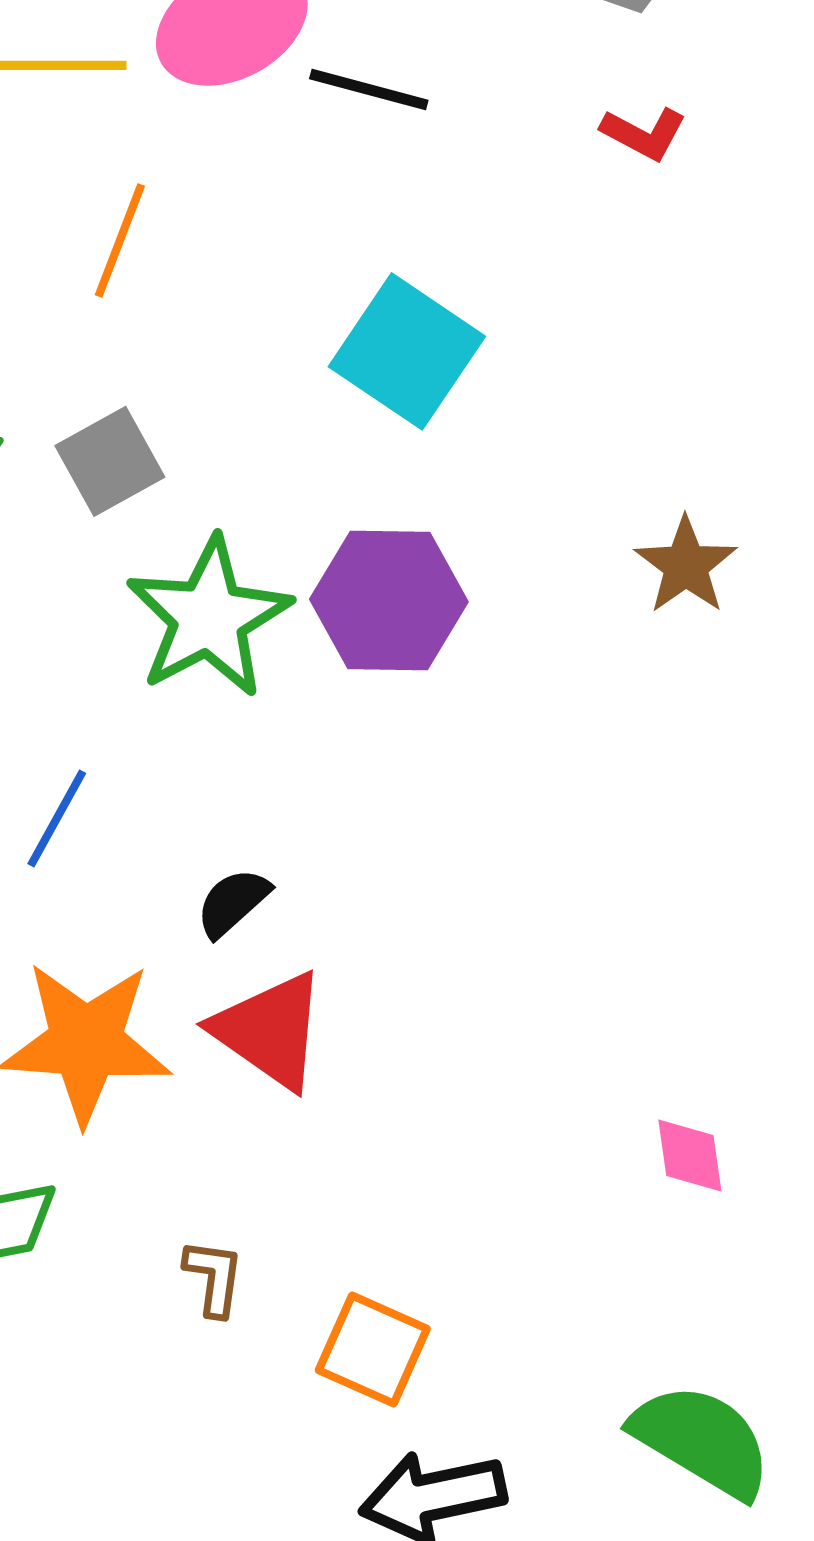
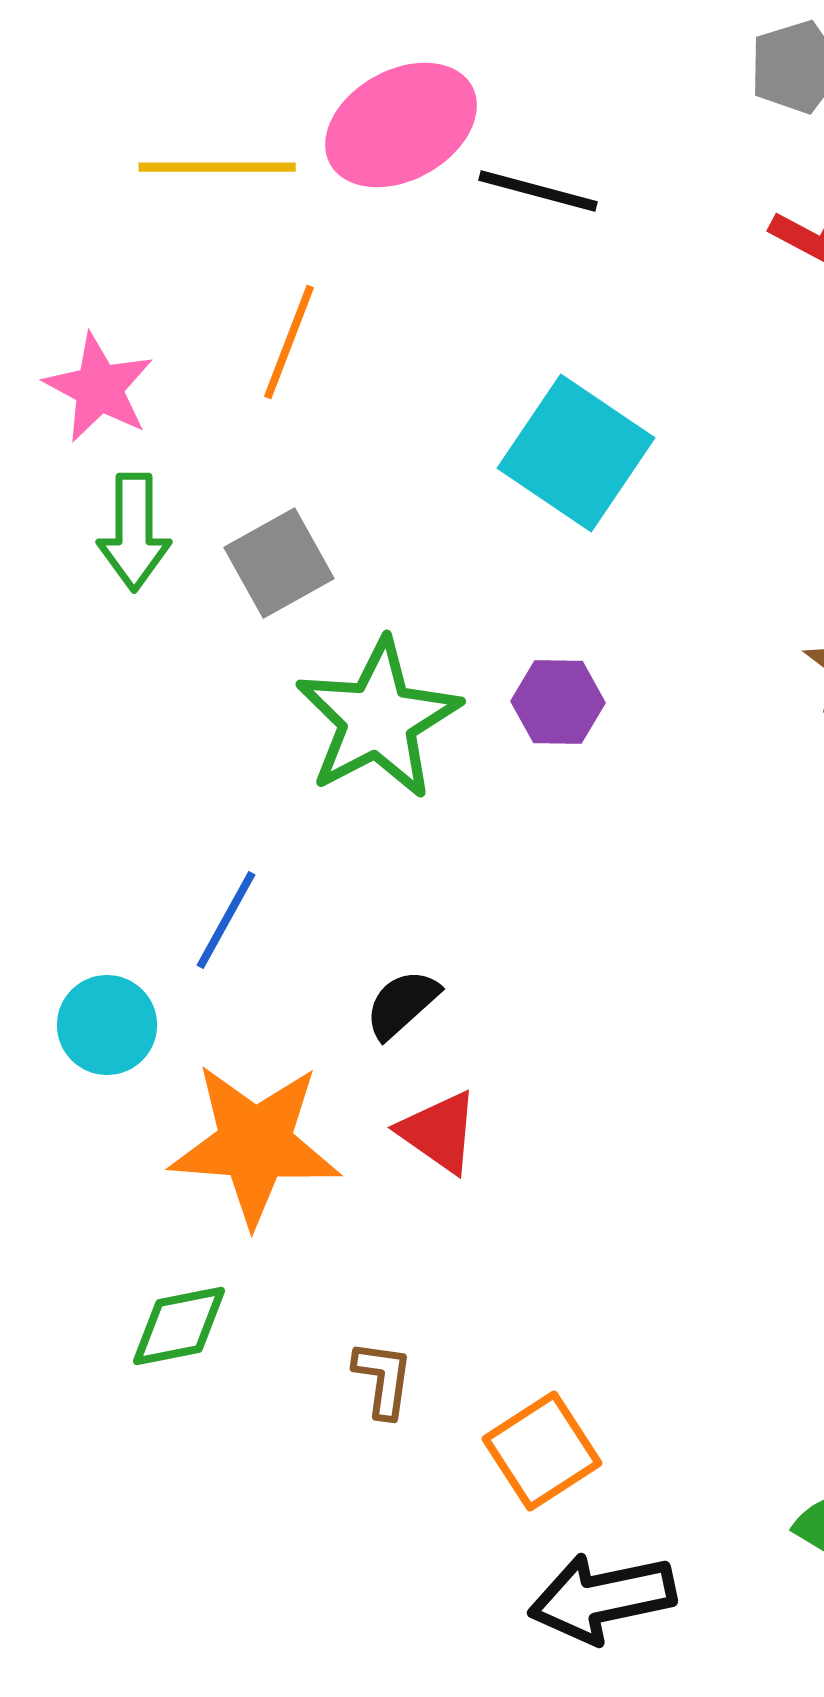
purple hexagon: (389, 600) -> (558, 702), size x0.6
red triangle: (270, 1030) -> (439, 1132), size x0.7
orange square: (373, 1349) -> (542, 1451), turned 33

